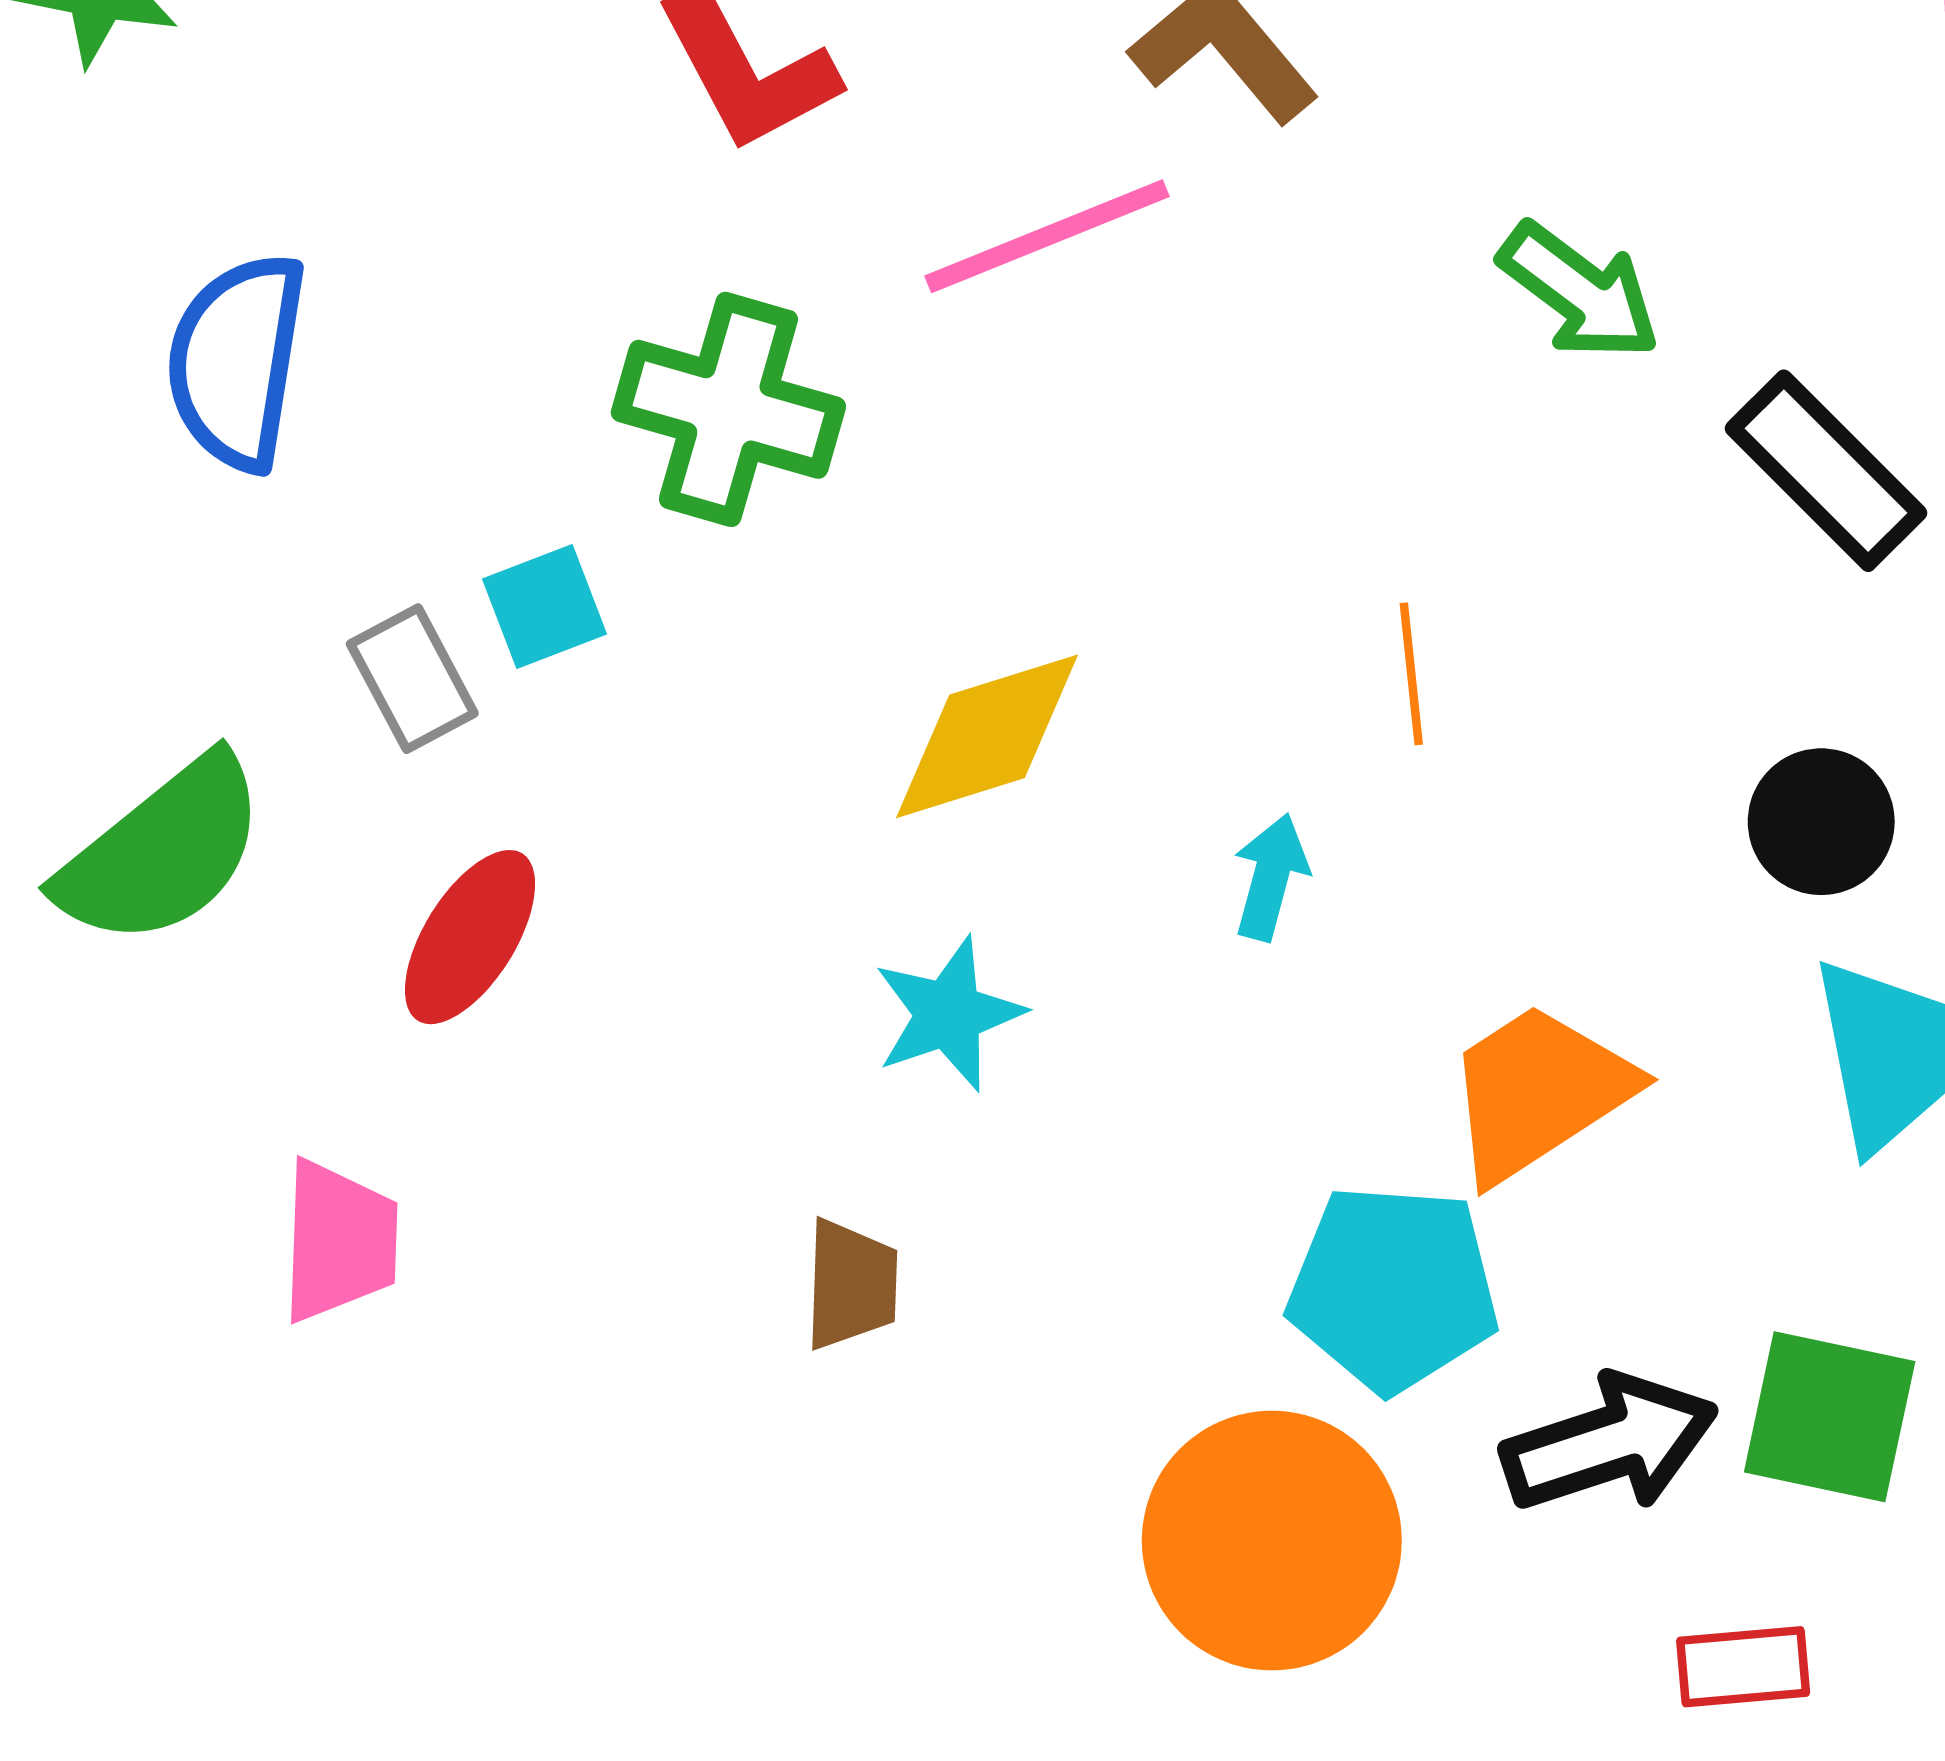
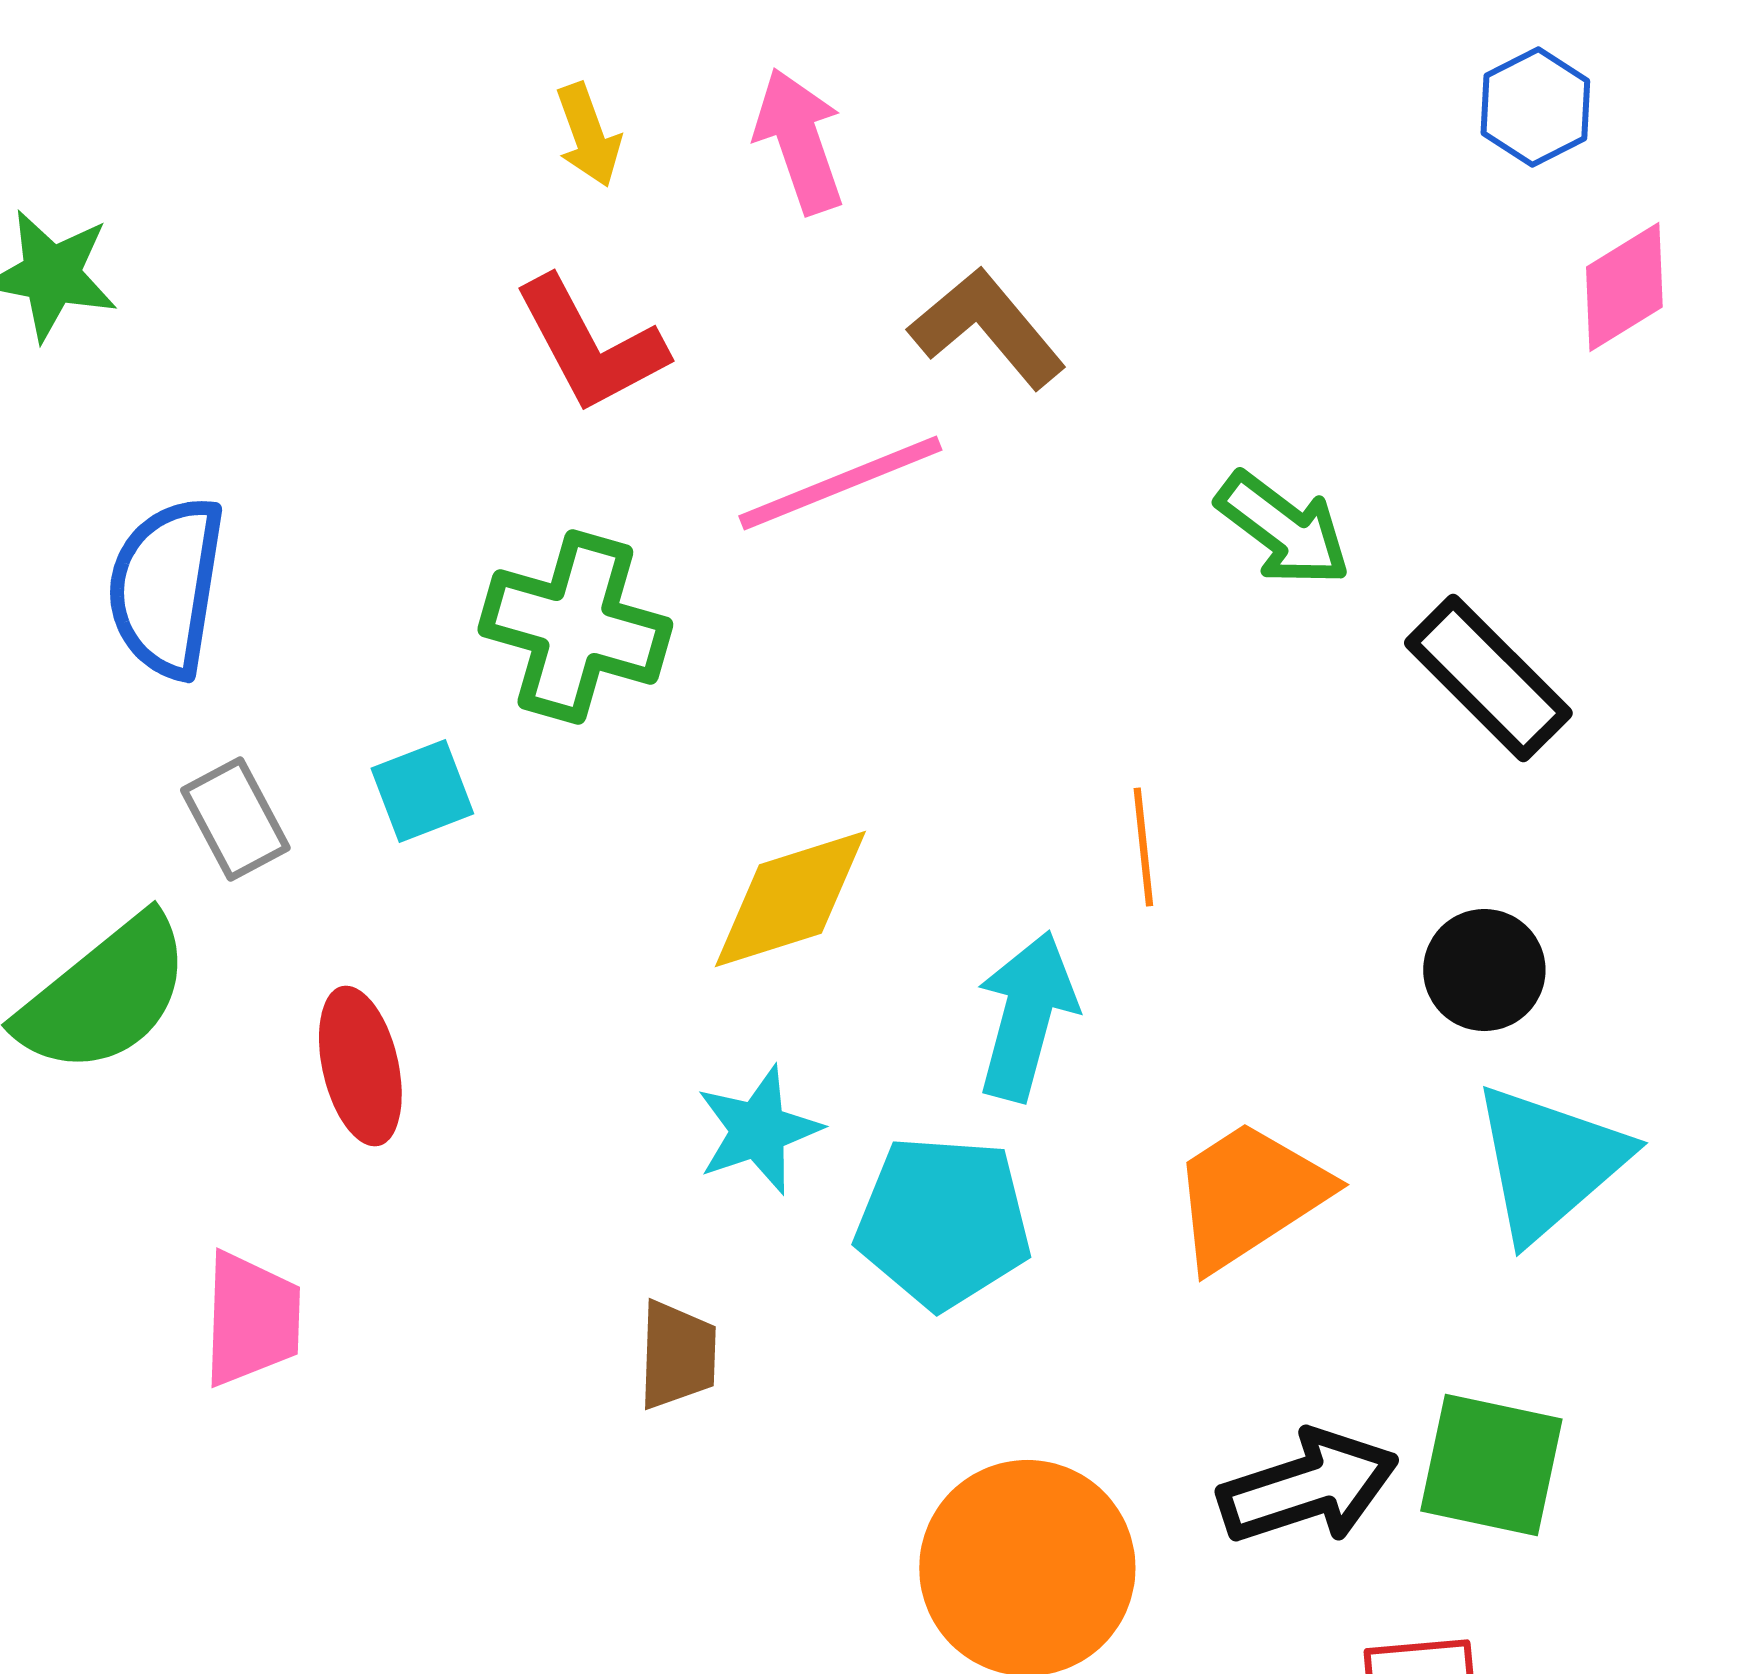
gray rectangle: (412, 679) -> (235, 819), moved
cyan arrow: (1271, 877) -> (1026, 1016), size x1.6
red ellipse: (470, 937) -> (360, 1066), turned -45
cyan pentagon: (1393, 1288) -> (943, 1222), moved

